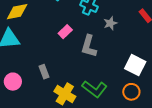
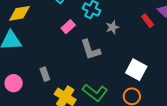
pink rectangle: (65, 32) -> (68, 27), moved
gray L-shape: (89, 46) -> (90, 50), turned -35

